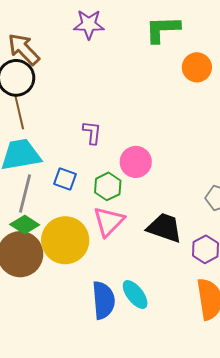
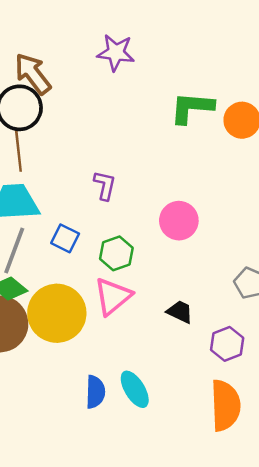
green L-shape: (163, 29) -> (192, 108), moved
pink circle: (136, 162) -> (179, 221), moved
black trapezoid: (164, 228) -> (180, 312), size x0.6
blue semicircle: (103, 300) -> (95, 392), size x0.7

